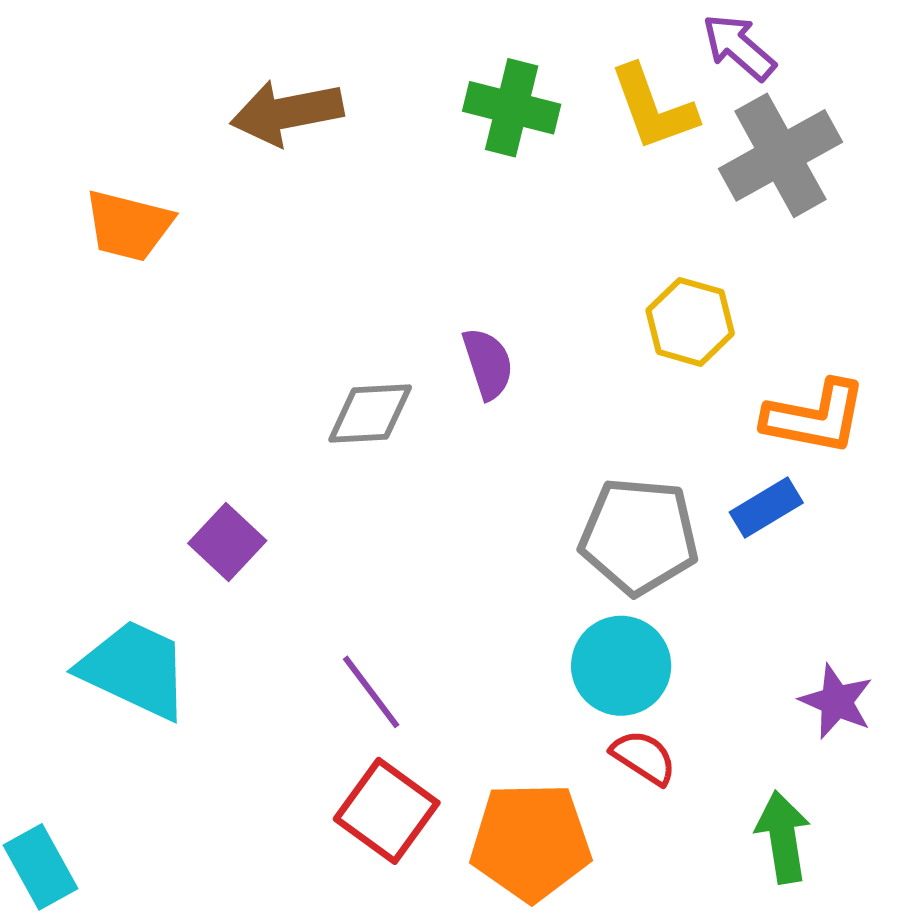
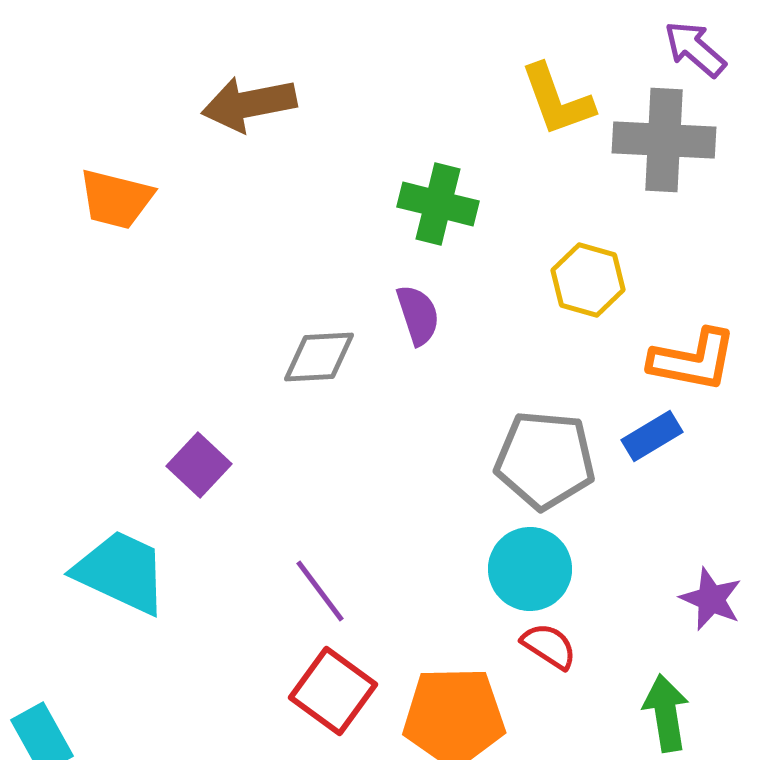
purple arrow: (739, 47) -> (695, 49), moved
green cross: (512, 108) -> (438, 204), moved
gray cross: (780, 155) -> (664, 140), turned 32

